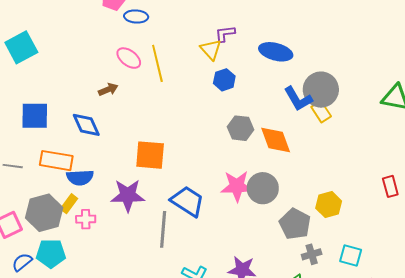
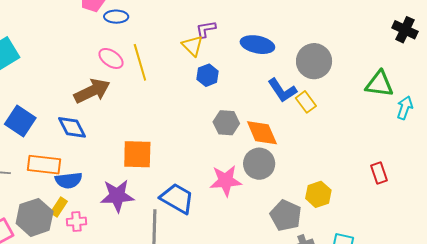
brown arrow: (108, 89) -> (92, 91), size x1.8
gray circle: (321, 90) -> (314, 61), moved
blue square: (35, 116) -> (20, 121), turned 36
gray circle: (263, 188) -> (259, 164), moved

